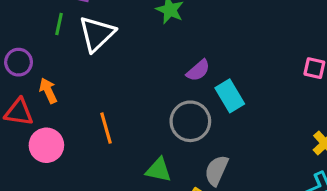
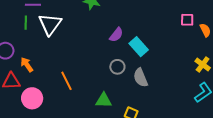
gray circle: (190, 121) -> (117, 67), size x0.6
gray semicircle: (216, 170) -> (141, 78), moved, turned -36

